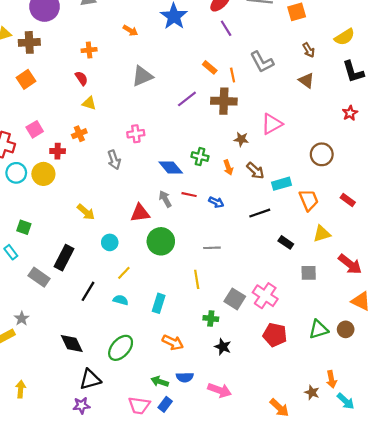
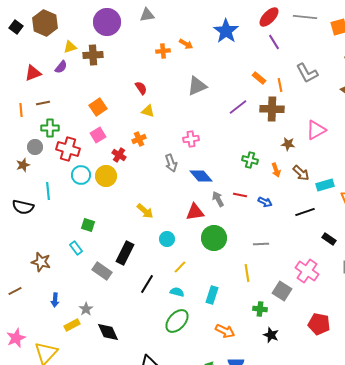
orange cross: (89, 50) -> (163, 51), moved
orange square: (26, 79) -> (98, 107), moved
red cross: (58, 151) -> (119, 155), turned 32
blue diamond: (171, 167) -> (201, 176), moved
pink cross: (265, 296) -> (307, 271), moved
black diamond: (72, 344) -> (108, 332), moved
green ellipse: (121, 348) -> (177, 321), moved

